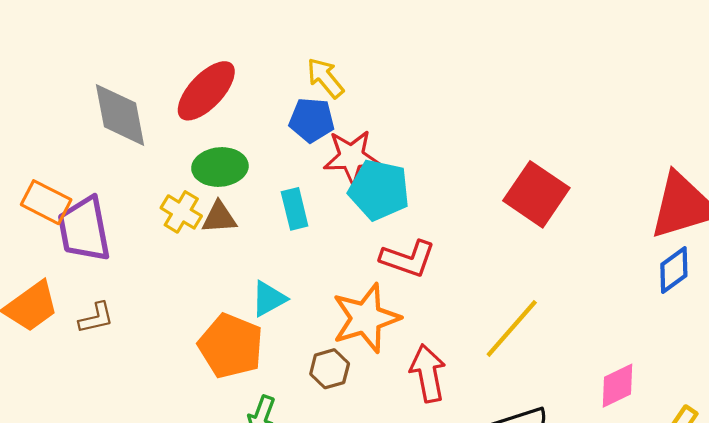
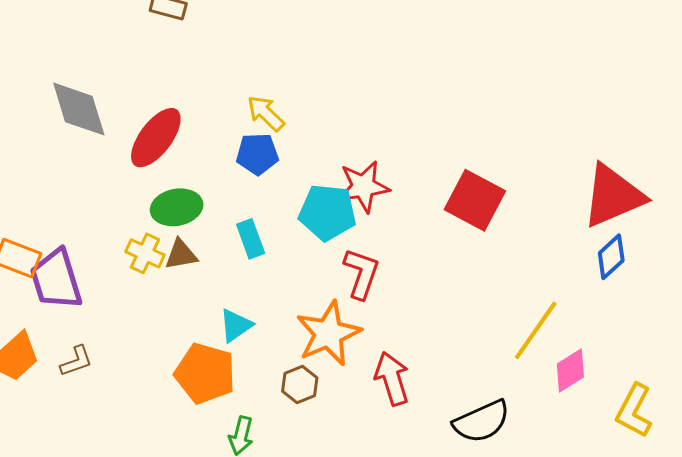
gray diamond: (120, 115) -> (79, 109), moved
red star: (352, 157) -> (363, 187), moved
red L-shape: (408, 259) -> (361, 274), turned -84
yellow line: (512, 328) -> (536, 330), moved

